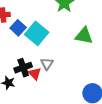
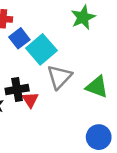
green triangle: (84, 36) -> (97, 87), moved
gray triangle: (47, 64) -> (59, 77), moved, size x1.5

